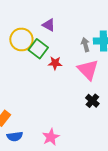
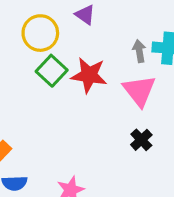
green square: (38, 49) -> (52, 71), moved
red star: (55, 63) -> (89, 75), size x1.6

